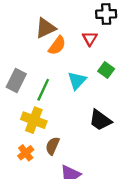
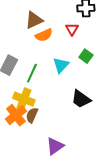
orange semicircle: (57, 45) -> (44, 35), turned 30
brown semicircle: (52, 146) -> (32, 115), moved
orange cross: (26, 153) -> (16, 115), moved, size x1.5

